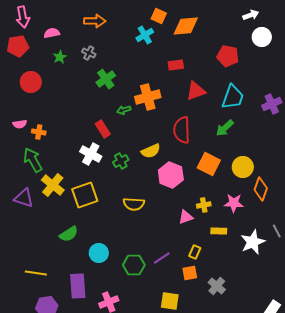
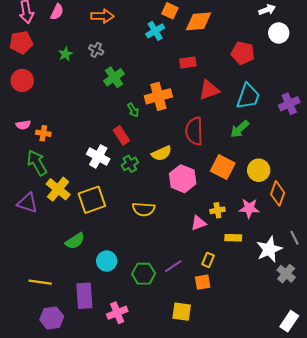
pink semicircle: (52, 33) -> (57, 12), moved, turned 126
red circle: (31, 82) -> (22, 80), moved
green arrow: (124, 110) -> (133, 110), turned -104
red rectangle: (103, 129) -> (121, 135), moved
gray cross: (217, 286) -> (286, 274), moved

